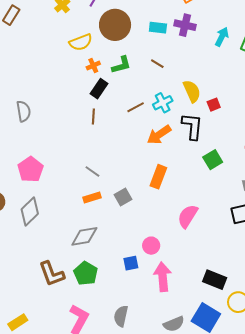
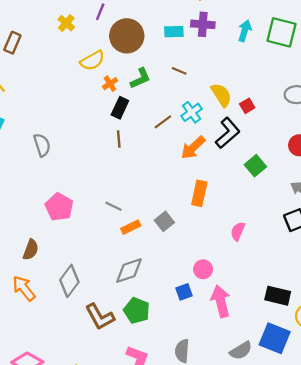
black L-shape: (192, 126) -> (228, 133), turned 52
gray line: (92, 172) -> (113, 206), moved
gray diamond: (30, 211) -> (69, 281), moved
pink semicircle: (188, 216) -> (238, 231), size x0.7

